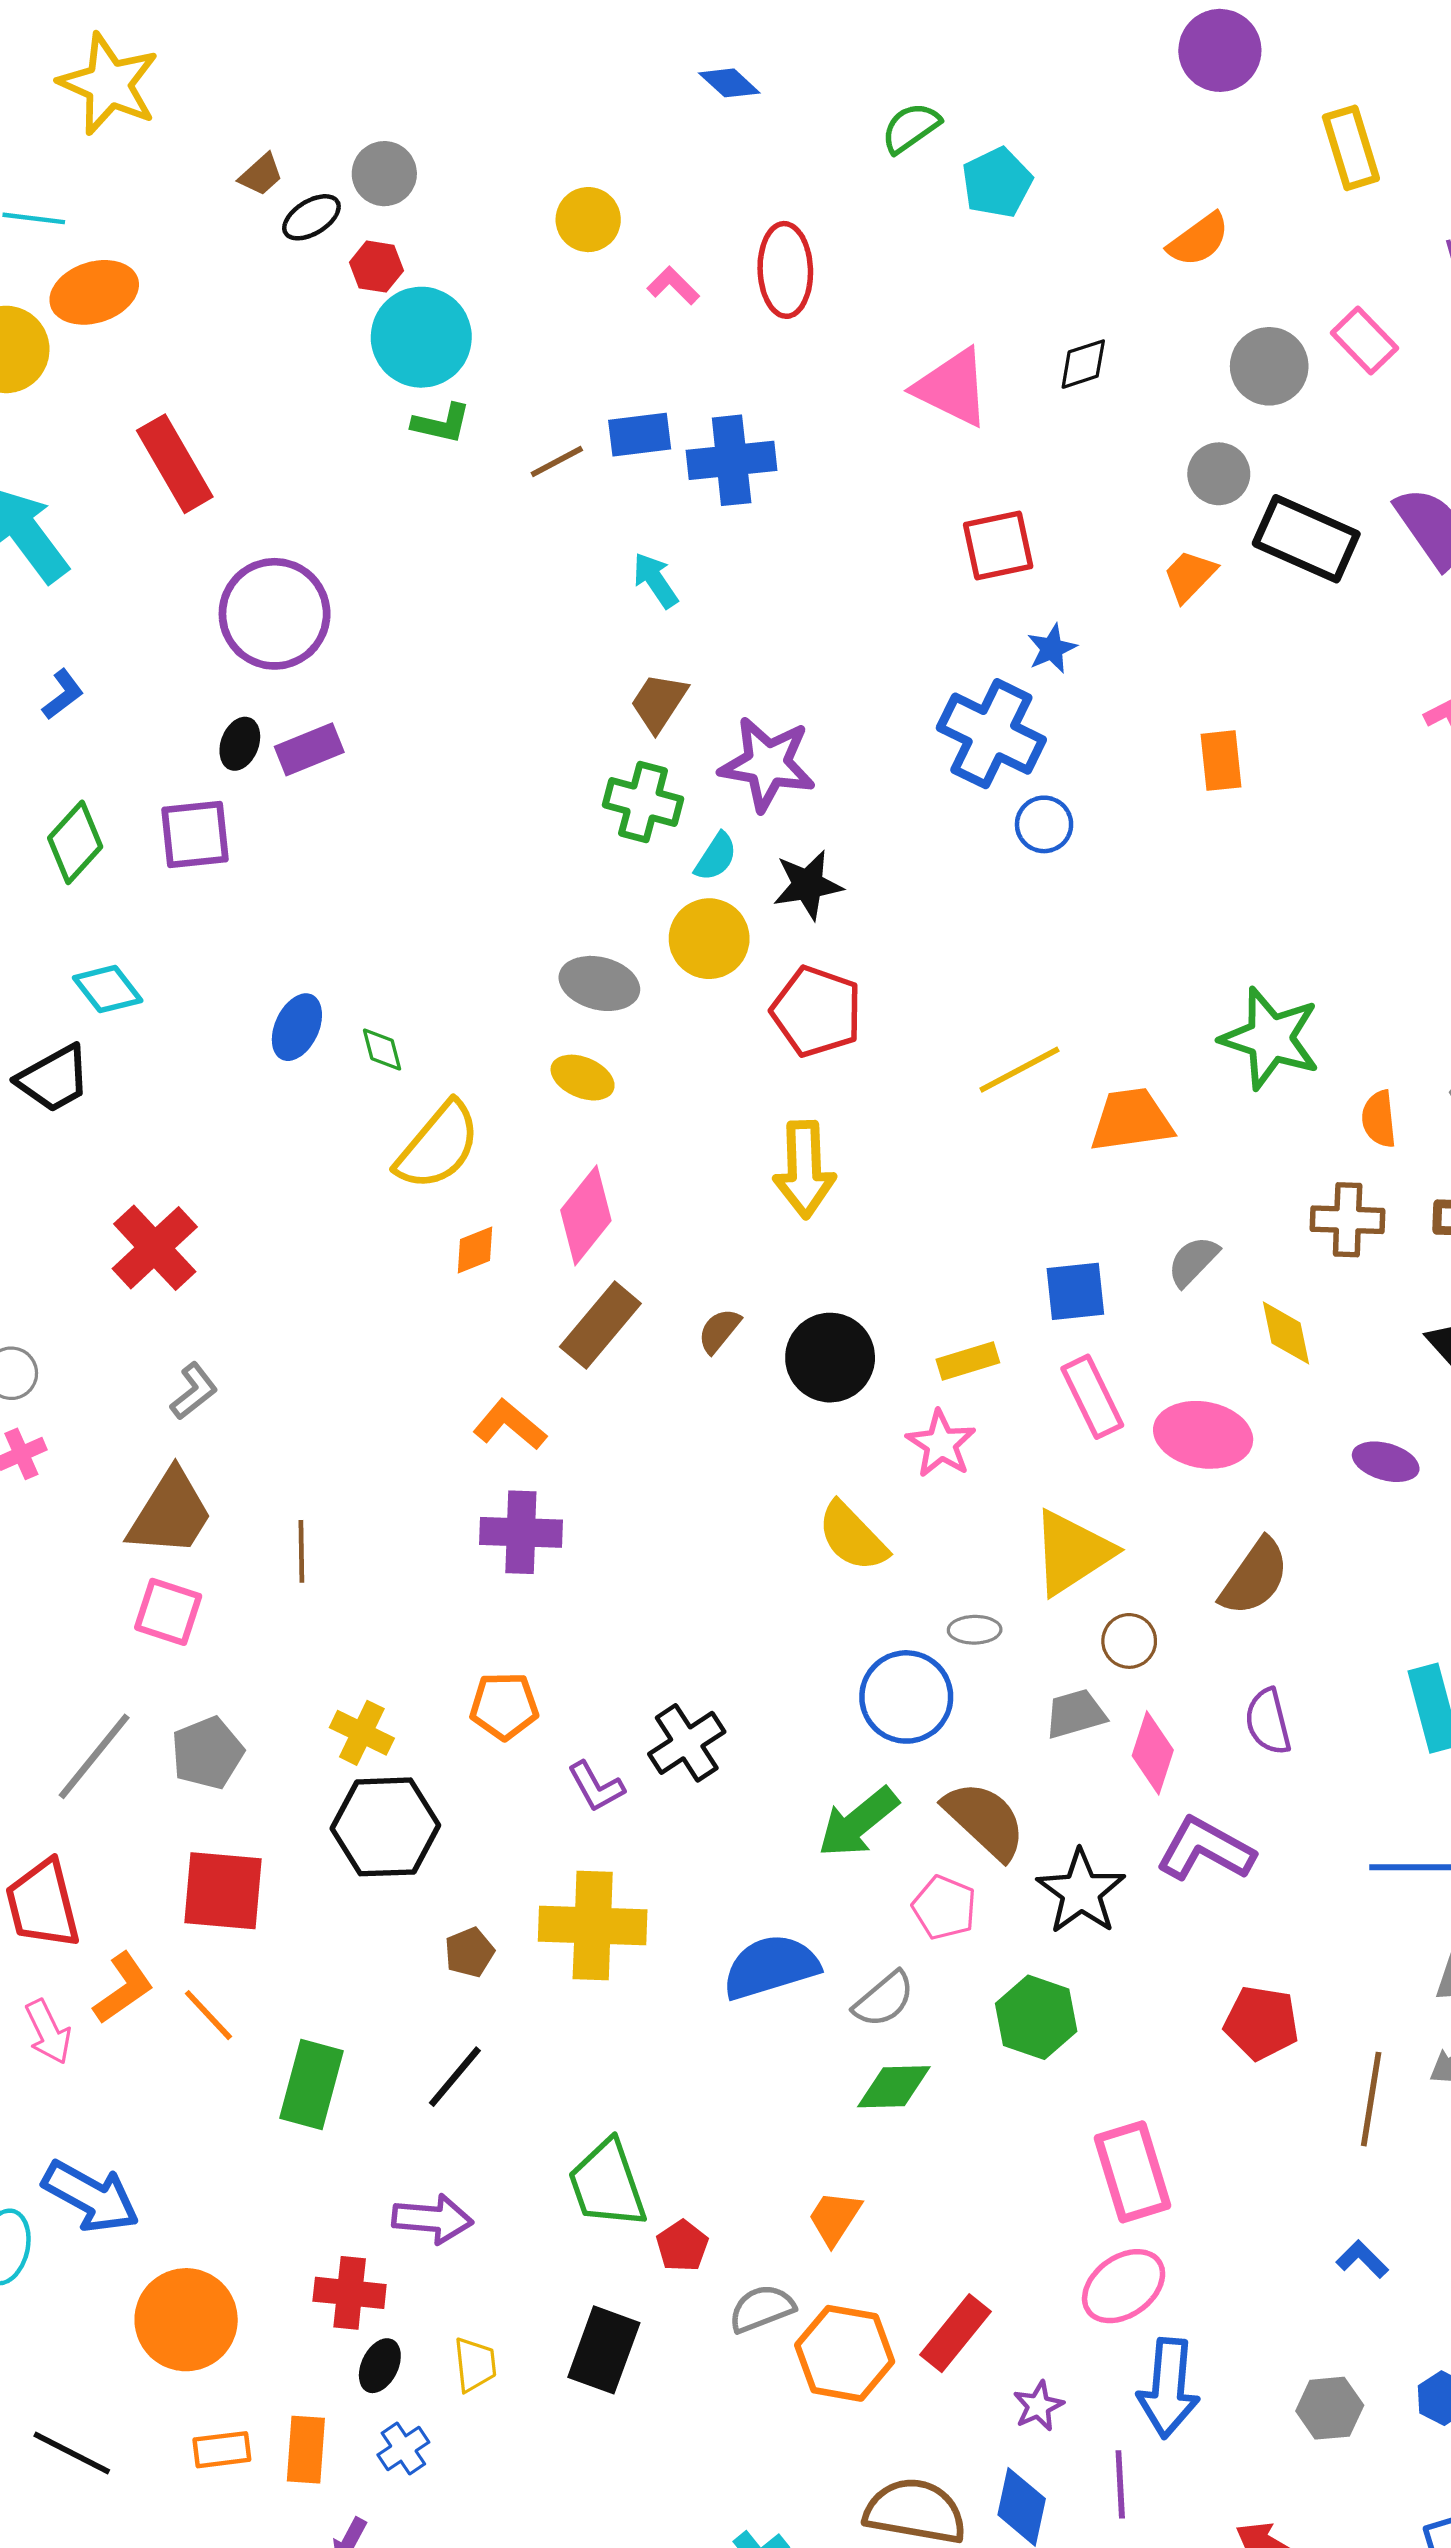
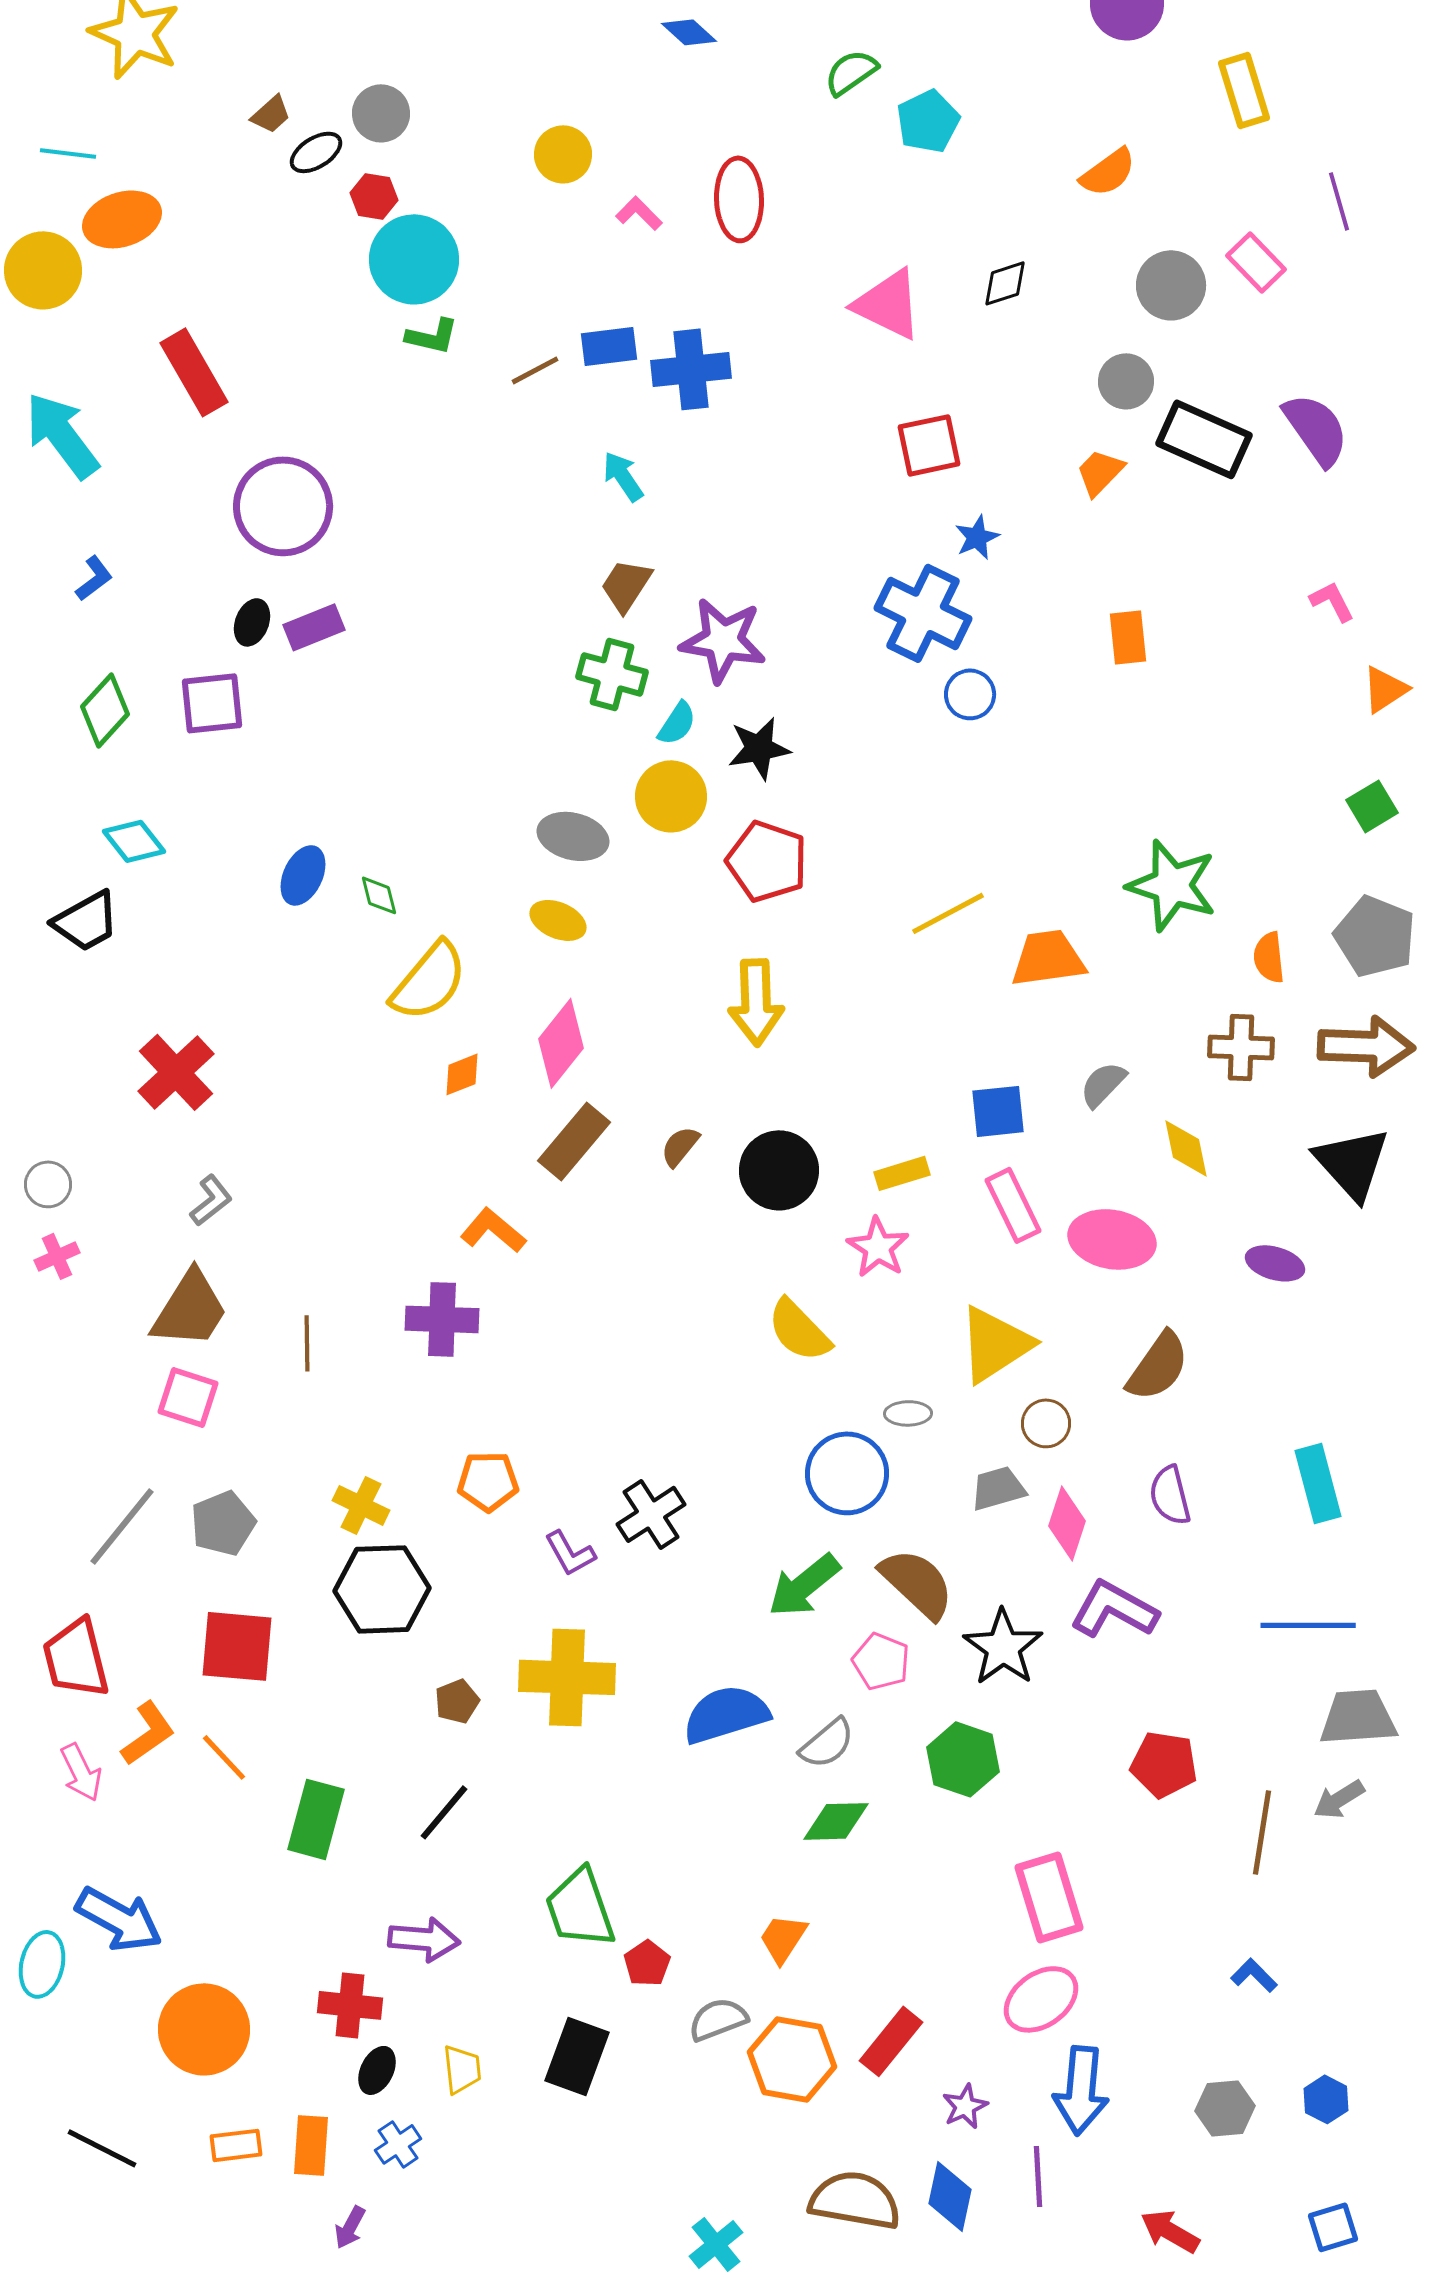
purple cross: (521, 1532) -> (442, 1319), moved

